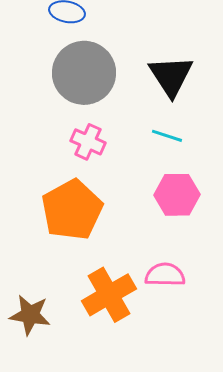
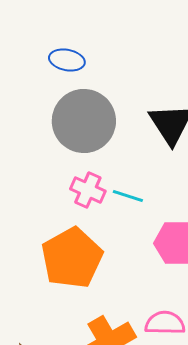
cyan line: (167, 136) -> (128, 196), moved

